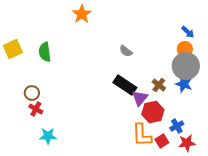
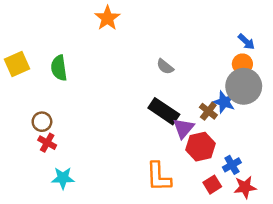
blue star: (184, 84) -> (224, 102), moved
orange L-shape: (142, 135) -> (159, 177), moved

